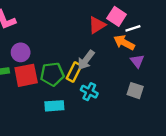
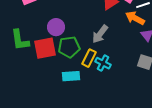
purple circle: (21, 52) -> (56, 27), moved
yellow rectangle: (74, 72) -> (89, 58), moved

